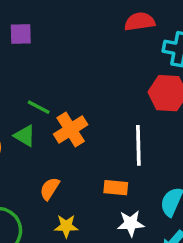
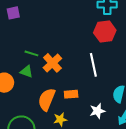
orange rectangle: (116, 188) -> (71, 94), moved
orange semicircle: (50, 189) -> (47, 99), size x1.6

